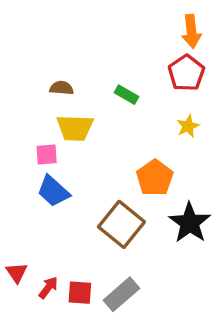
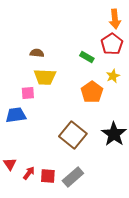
green rectangle: (126, 95) -> (87, 57), moved
orange pentagon: (155, 178) -> (92, 92), moved
blue trapezoid: (53, 191) -> (16, 115), moved, turned 130

